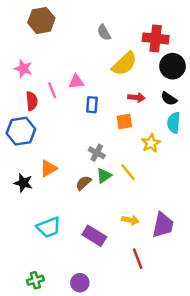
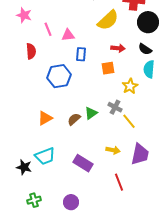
pink star: (23, 69) -> (24, 15), moved
pink line: (52, 90) -> (48, 29), moved
blue hexagon: (21, 131) -> (59, 76), moved
gray cross: (97, 153) -> (115, 107), moved
orange triangle: (49, 168) -> (45, 118), moved
yellow line: (128, 172) -> (129, 121), moved
black star: (23, 183) -> (24, 167), moved

